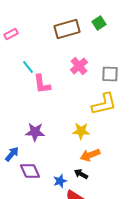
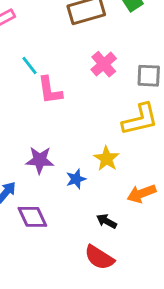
yellow star: (81, 131) -> (107, 159), turned 30
orange arrow: (90, 155) -> (141, 194), moved
blue star: (60, 181) -> (76, 179), moved

